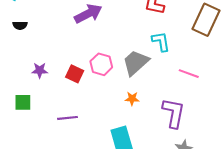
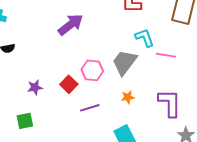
red square: (75, 74) -> (69, 84), turned 30
pink line: (189, 74) -> (166, 55), moved
purple line: (67, 118) -> (90, 108), moved

